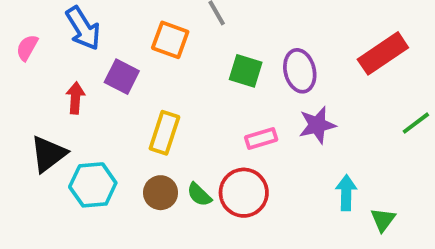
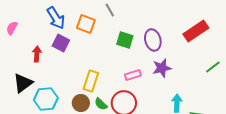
blue arrow: (83, 28) -> (56, 18), moved
yellow rectangle: (164, 133) -> (91, 81), moved

